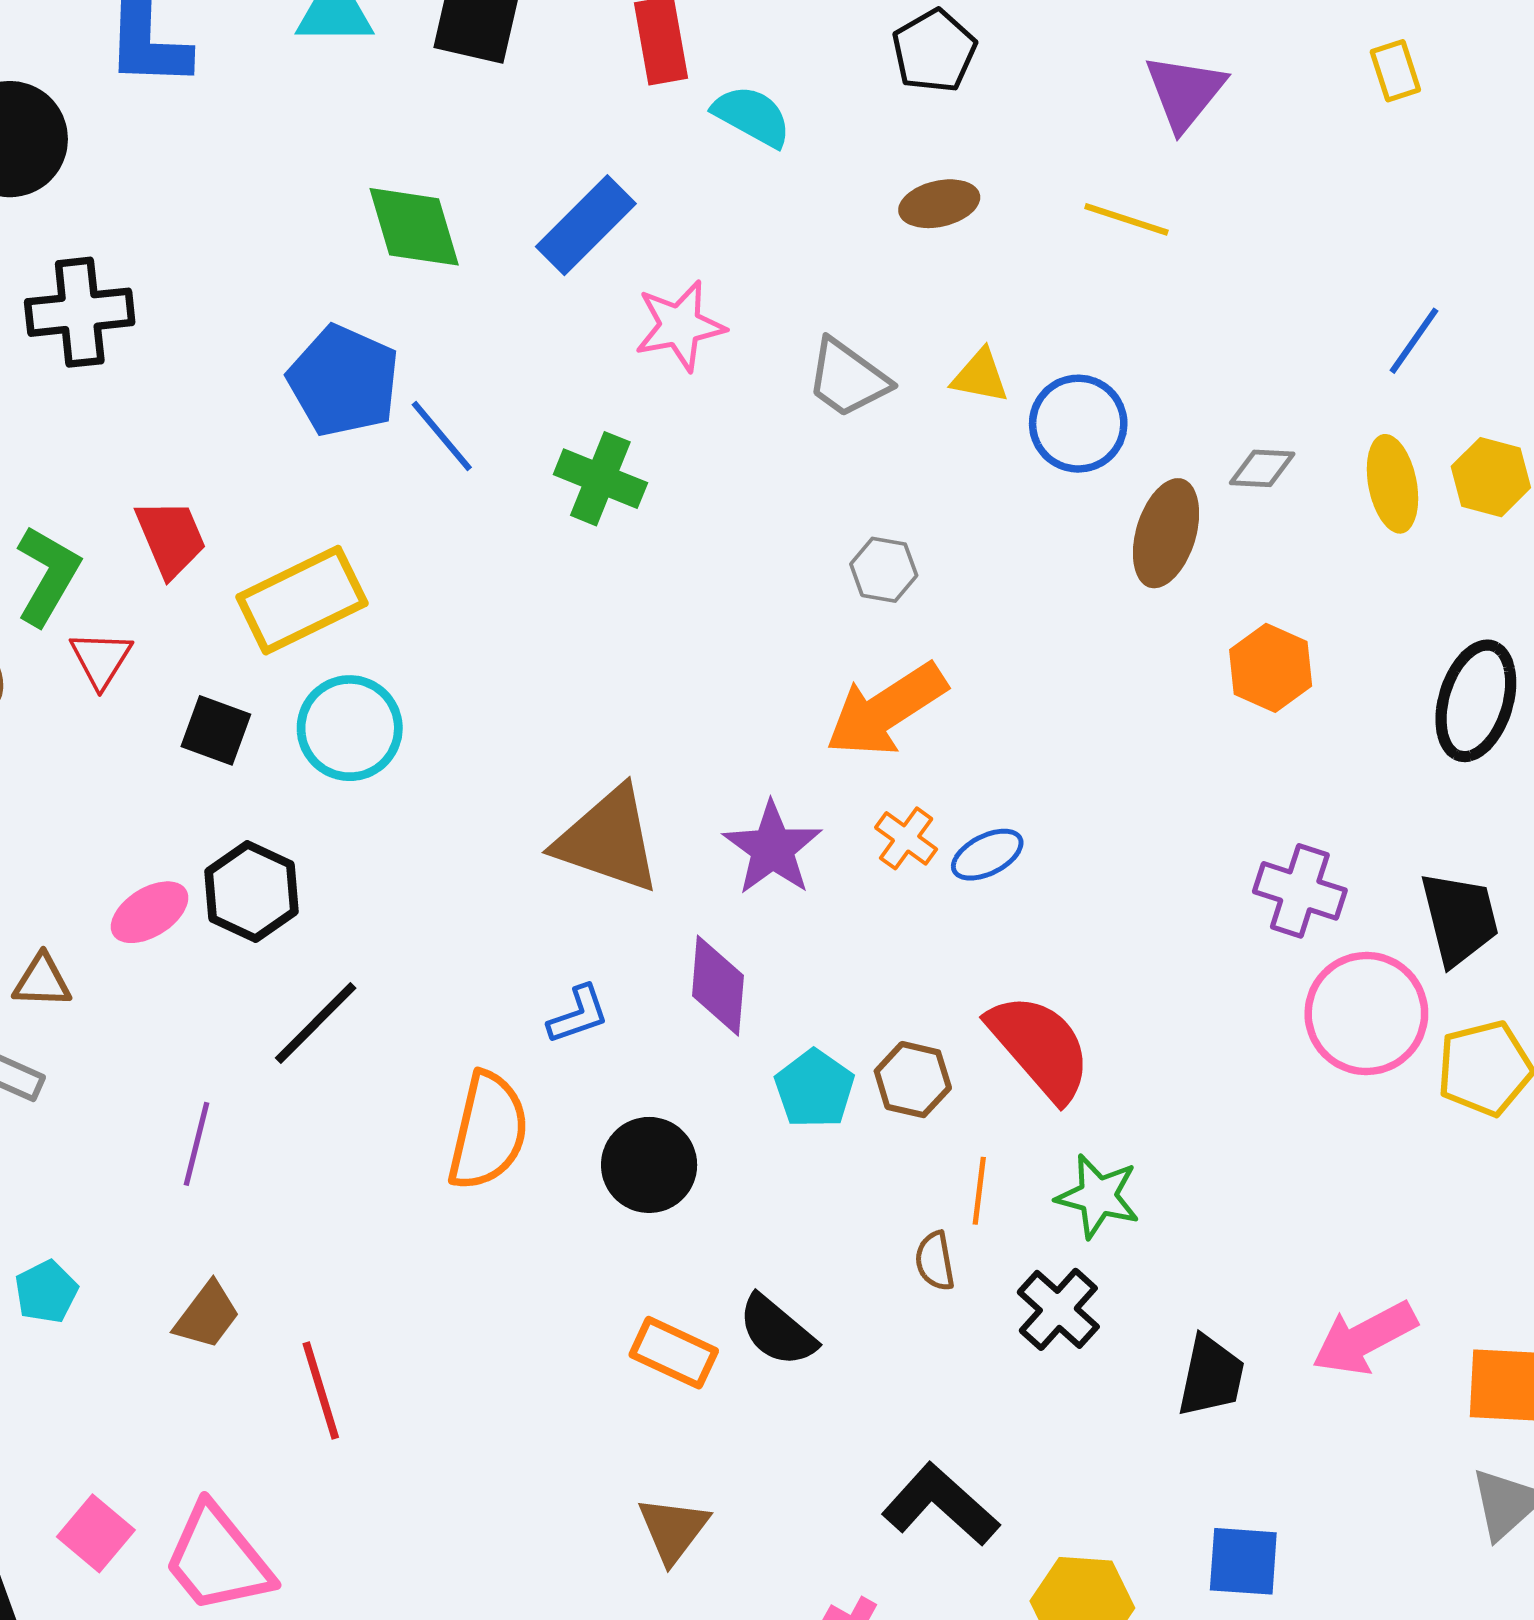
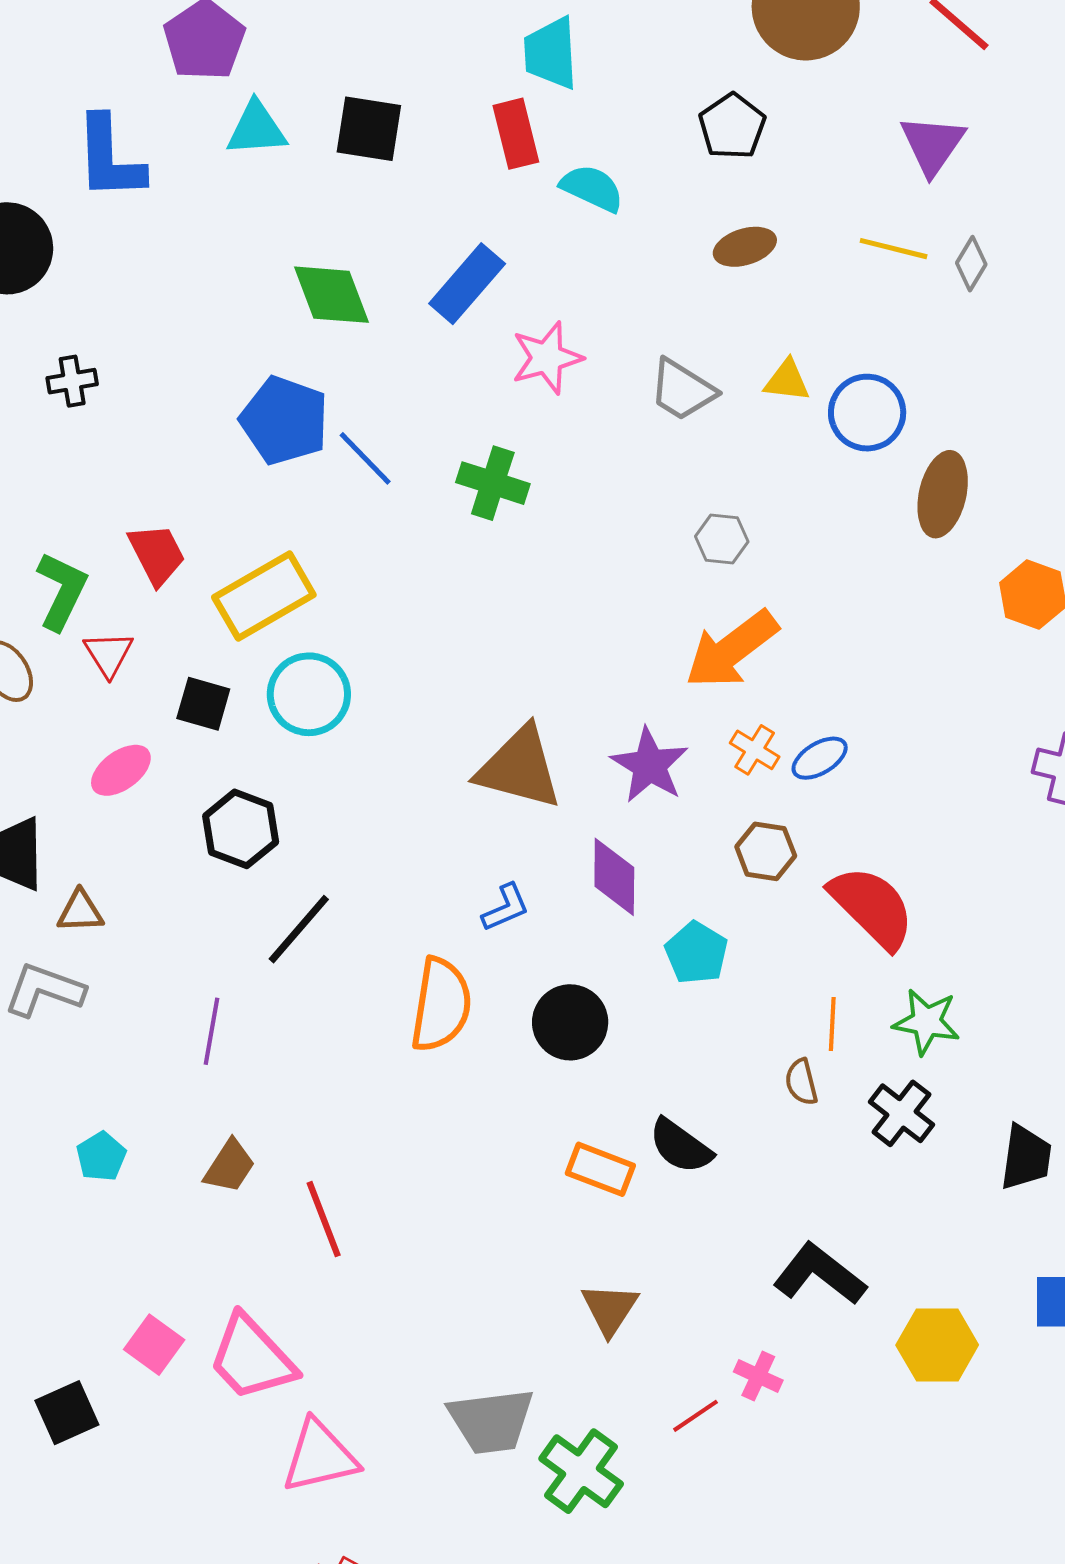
black cross: (80, 312) -> (72, 381), size x0.6
gray diamond: (1262, 468) -> (971, 264), moved, turned -58
pink ellipse: (150, 912) -> (121, 770), moved
brown hexagon: (913, 1080) -> (766, 851), moved

